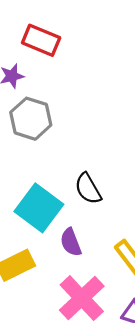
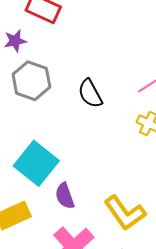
black semicircle: (88, 189) -> (90, 94), moved

